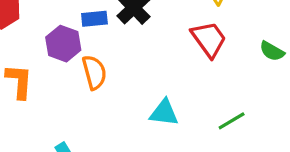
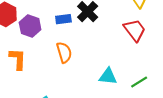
purple hexagon: (63, 44) -> (30, 26), moved
green line: (232, 121) -> (139, 82), moved

